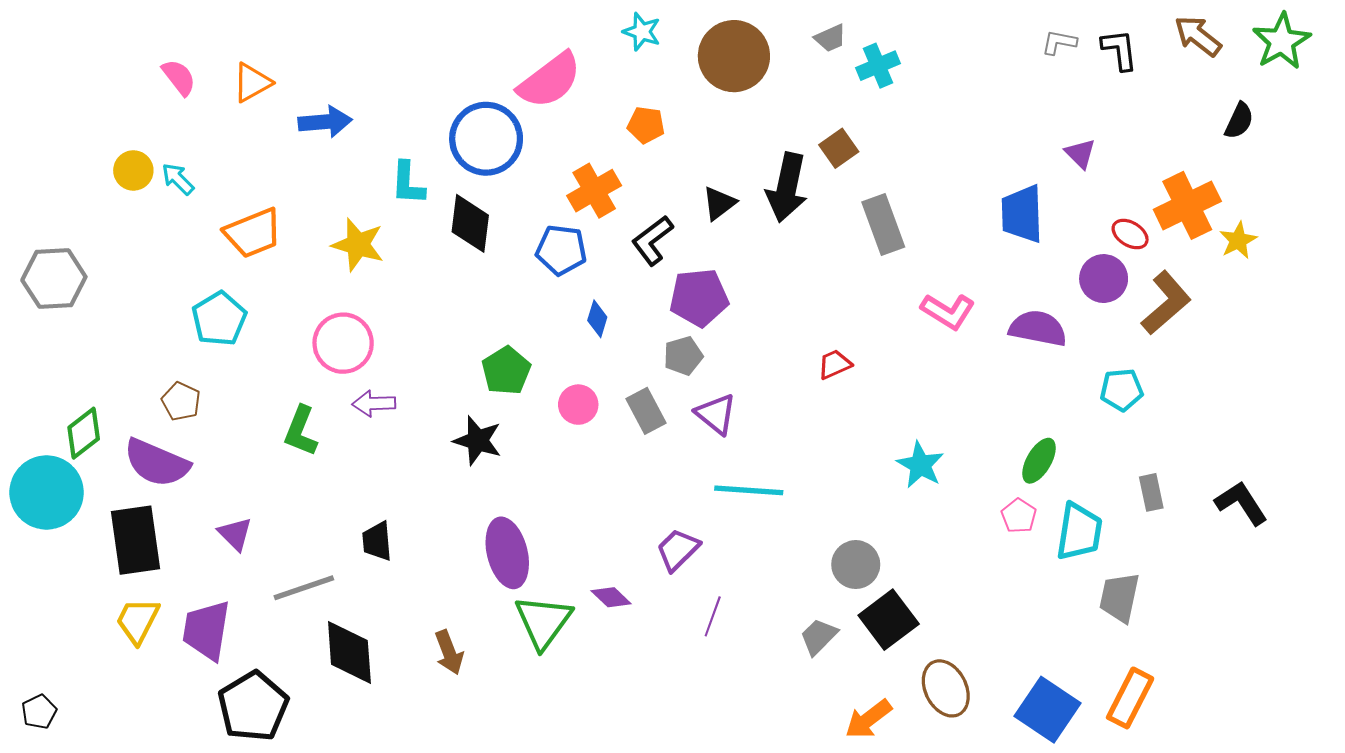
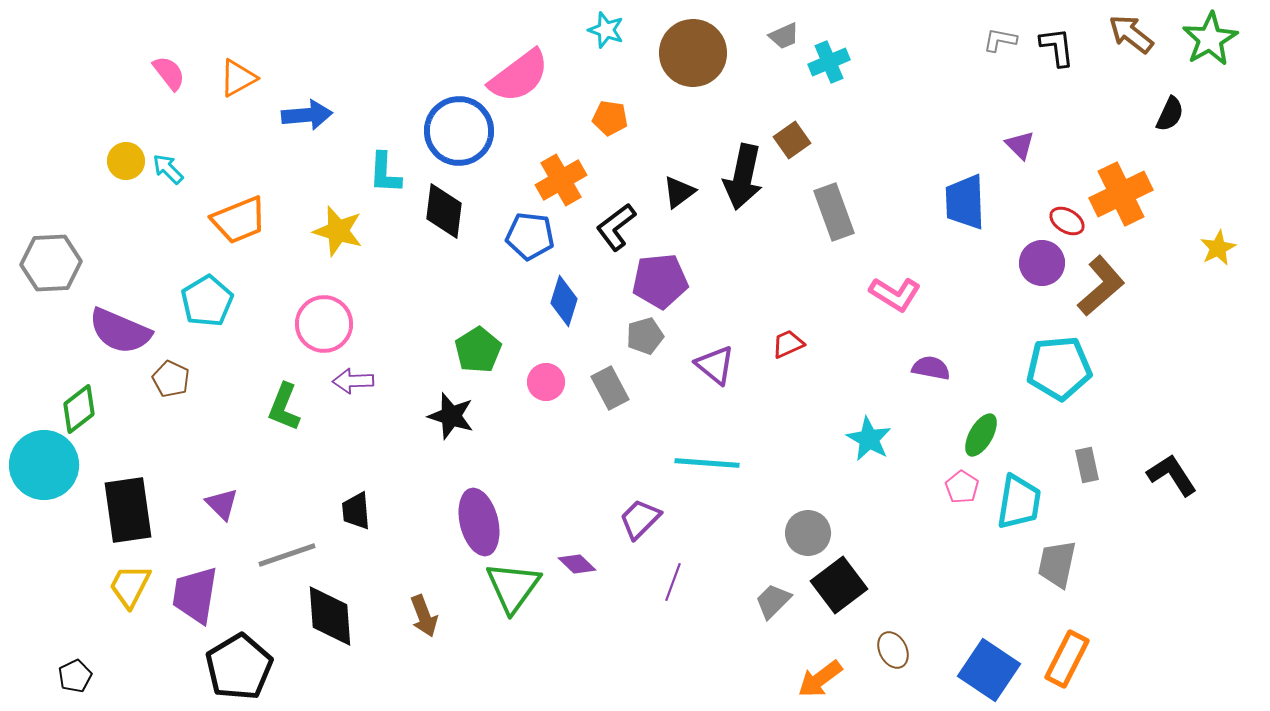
yellow star: (1238, 240) -> (1218, 248), moved
blue diamond: (597, 319) -> (564, 301), size x1.4
purple semicircle: (1038, 328) -> (931, 368), moved, size x0.7
cyan pentagon: (1122, 390) -> (1059, 368), size x1.6
purple triangle: (716, 414) -> (715, 365), moved
purple semicircle: (157, 463) -> (120, 331), moved
brown ellipse: (946, 688) -> (893, 650), size x0.7
black pentagon: (39, 712) -> (75, 676), moved

